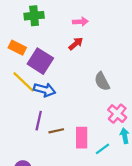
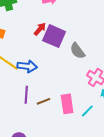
red arrow: (76, 44) -> (40, 29), moved
purple square: (40, 61) -> (54, 36), moved

